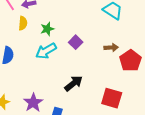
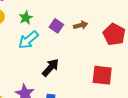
brown arrow: (111, 48) -> (81, 25), moved
black arrow: (73, 83) -> (50, 68), moved

